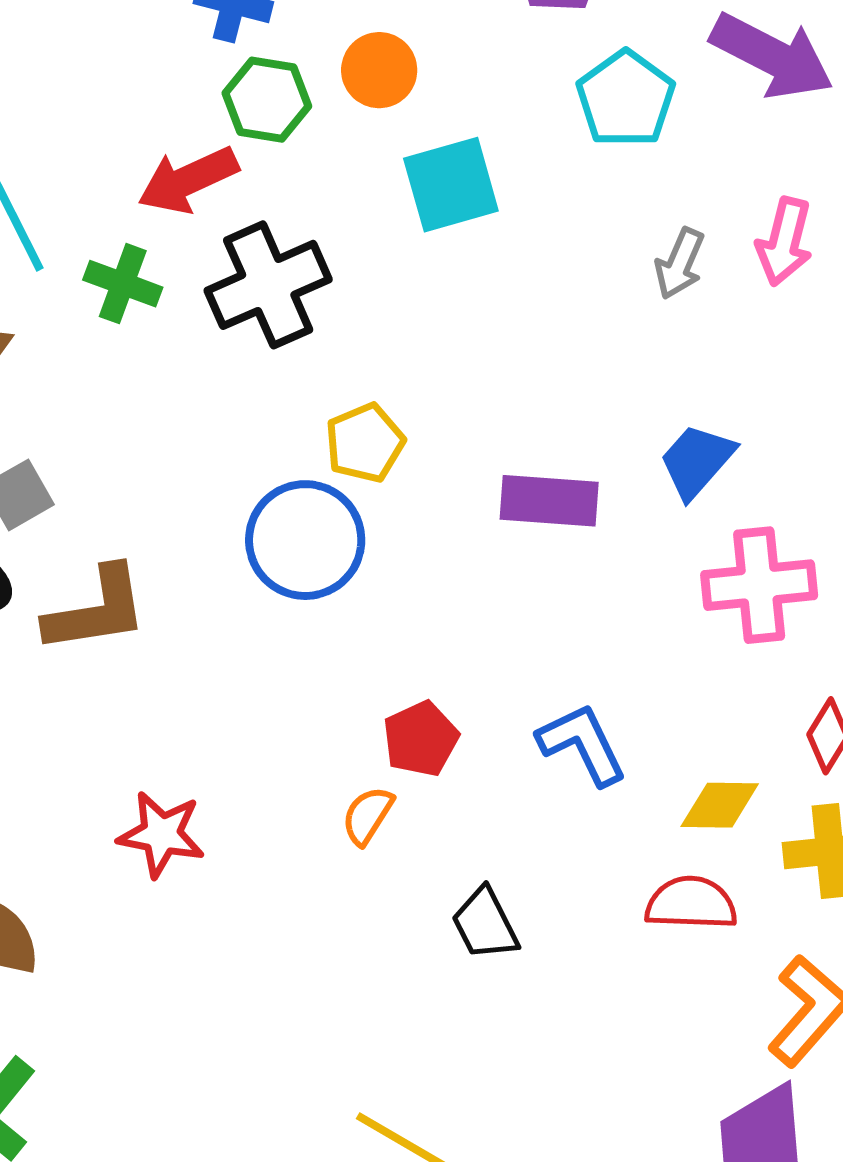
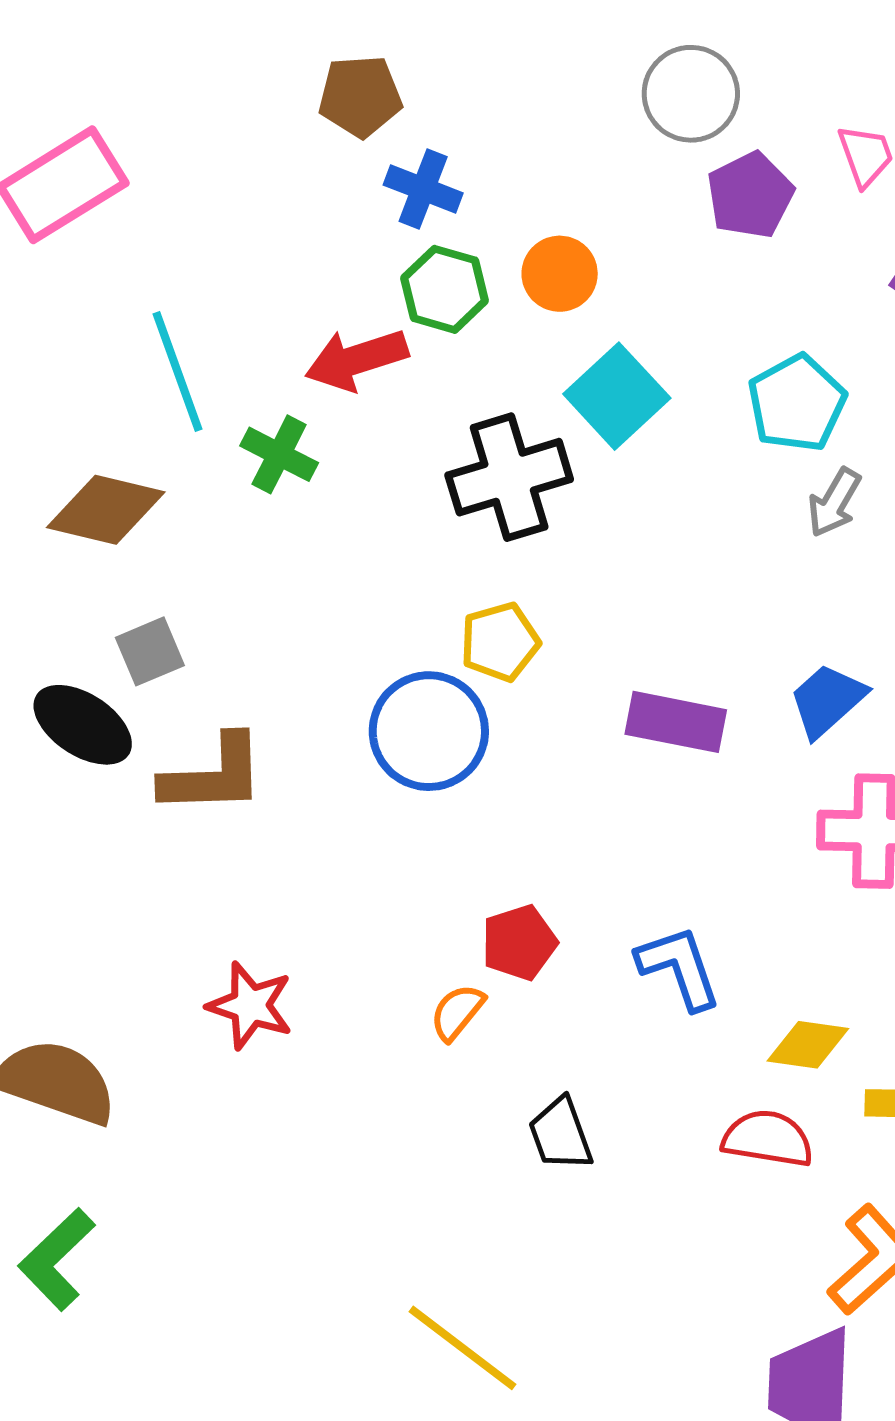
cyan pentagon: (626, 99) -> (797, 403), moved
cyan square: (451, 185) -> (617, 396), turned -34
black cross: (268, 285) -> (509, 477), moved

